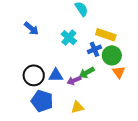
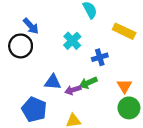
yellow rectangle: (106, 35) -> (124, 31), moved
green circle: (112, 55) -> (129, 108), moved
black circle: (34, 75) -> (21, 46), moved

